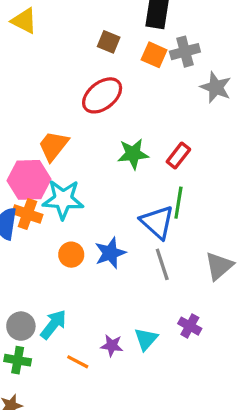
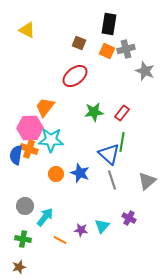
blue star: (110, 253) -> (80, 173), turned -30
gray circle: (21, 326) -> (25, 206), moved

